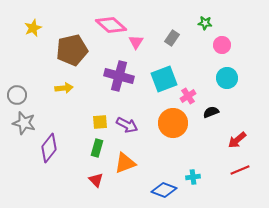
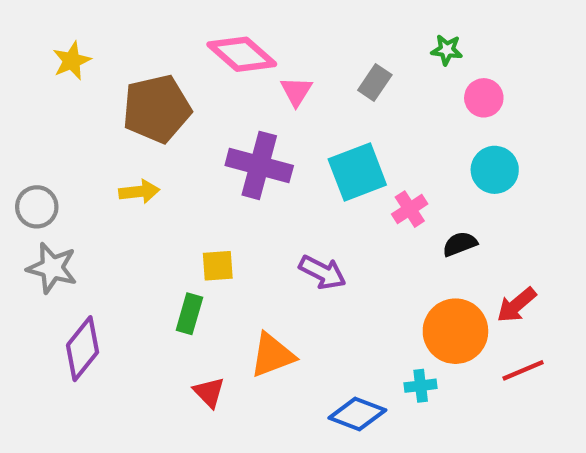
orange circle: (173, 123) -> (455, 331), moved
purple arrow: (127, 125) -> (322, 272), moved
purple diamond: (49, 148) -> (83, 349), moved
green rectangle: (97, 148) -> (189, 314), moved

